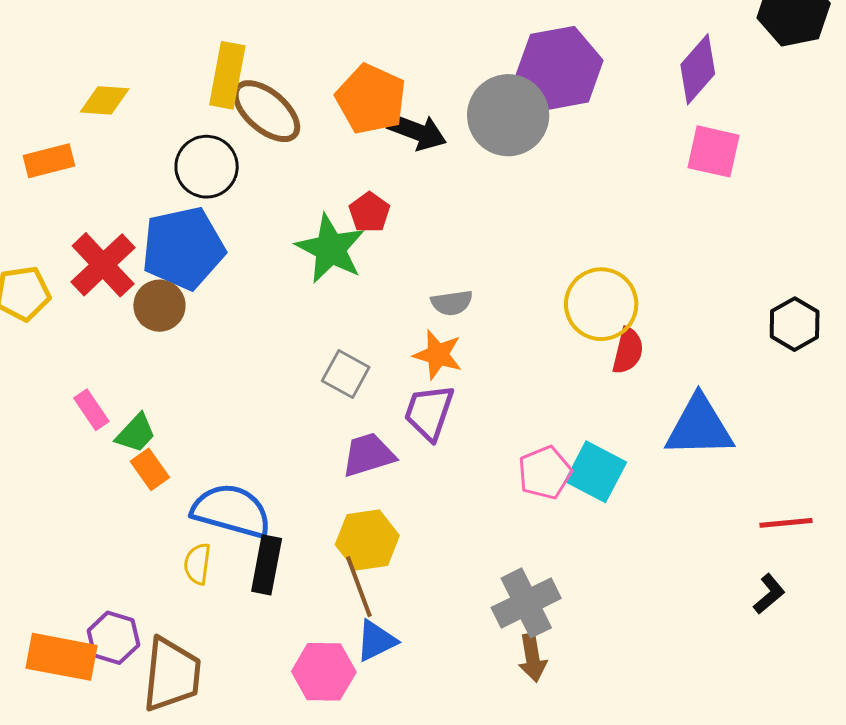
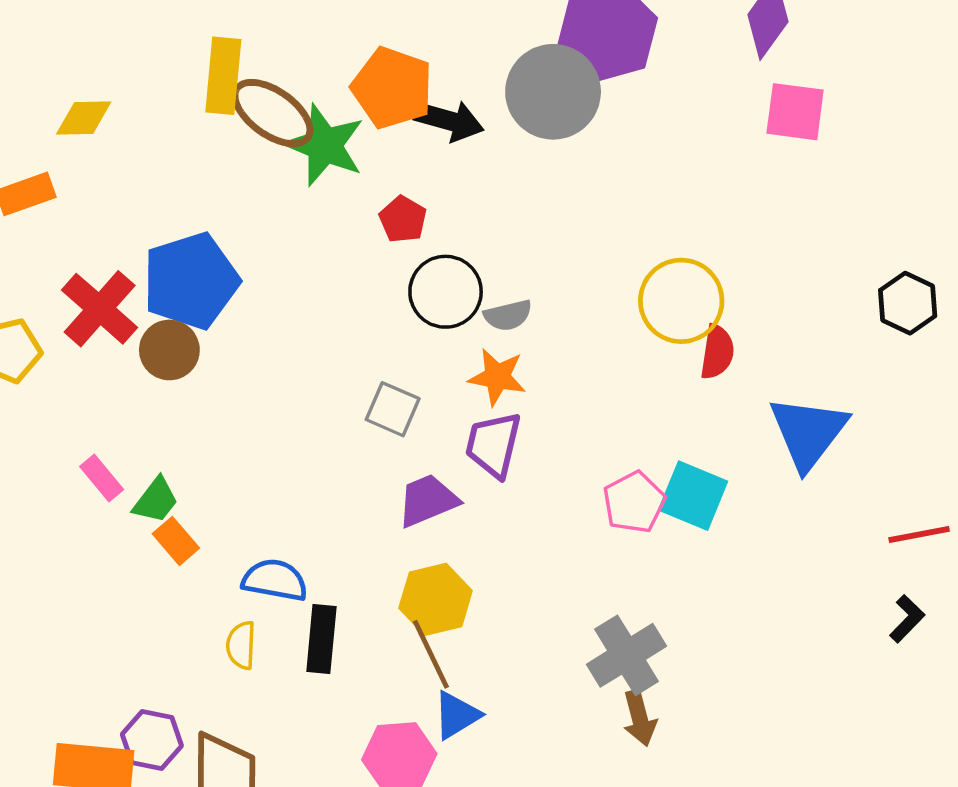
black circle: (207, 167) -> (446, 292), moved
green star: (330, 249) -> (324, 145), moved
blue triangle: (699, 427) -> (808, 432), turned -46
blue semicircle: (231, 511) -> (275, 580), size x0.7

